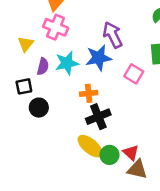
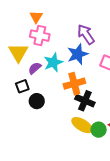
yellow triangle: (26, 44) -> (18, 53), size x1.5
purple semicircle: (43, 66) -> (35, 68), turned -136
orange cross: (89, 93) -> (74, 84), size x1.5
black cross: (98, 117) -> (85, 101), turned -36

